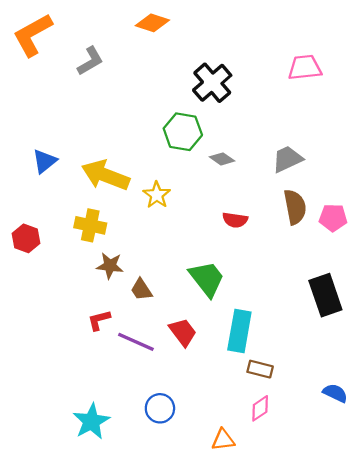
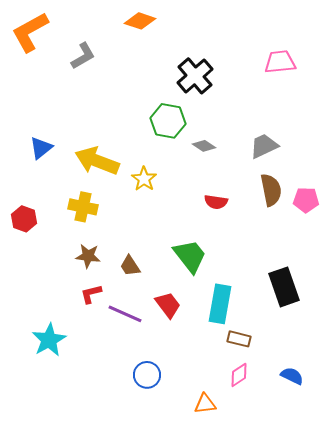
brown star: (110, 266) -> (88, 256), moved
black rectangle: (325, 295) -> (284, 287), moved
blue semicircle: (335, 393) -> (292, 376), moved
cyan star: (91, 421) -> (49, 340), moved

